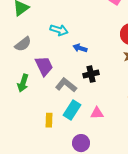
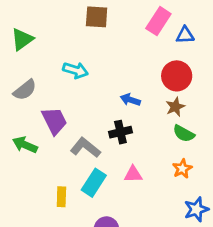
blue arrow: (80, 48) -> (130, 100), moved
green arrow: (23, 83) -> (25, 145), turned 96
pink triangle: (97, 113) -> (133, 174), moved

